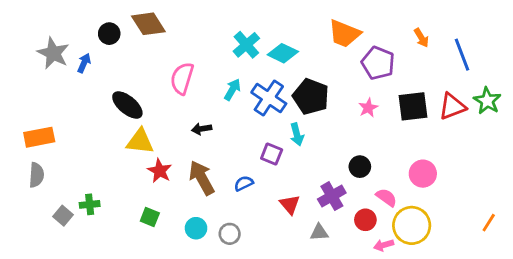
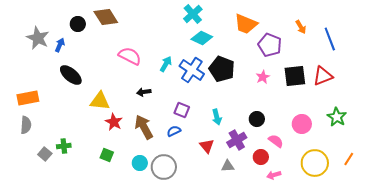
cyan cross: (246, 45) -> (193, 14), moved
pink semicircle: (182, 78) -> (130, 56), turned 100
green star: (487, 101) -> (337, 117), moved
black ellipse: (127, 105) -> (71, 75), moved
cyan arrow: (297, 134) -> (217, 117), moved
purple square: (272, 154) -> (182, 110), moved
yellow circle: (412, 225) -> (315, 163), moved
gray circle: (230, 234) -> (164, 167), size x1.6

